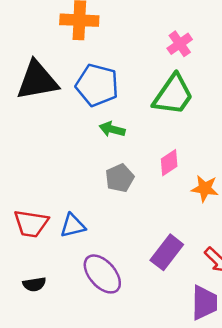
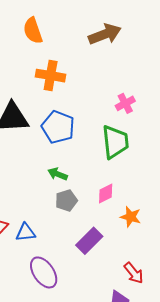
green trapezoid: (173, 95) -> (115, 142), turned -48
green arrow: (112, 129) -> (58, 174), moved
purple rectangle: (167, 252) -> (89, 241), moved

